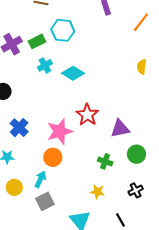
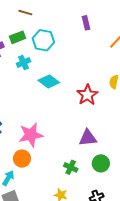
green rectangle: (37, 41) -> (17, 37), moved
cyan cross: (45, 65) -> (23, 63), moved
red star: (87, 115) -> (87, 95), moved

